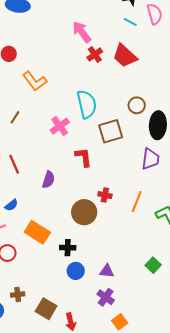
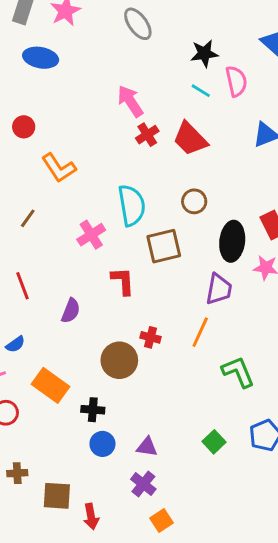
brown circle: (137, 105) -> (194, 201), moved
orange line: (137, 201) -> (200, 332), moved
brown square: (46, 309) -> (57, 496), turned -30

